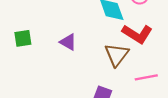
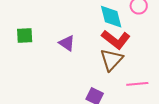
red L-shape: (137, 34) -> (116, 40), moved

